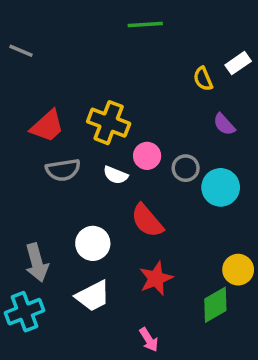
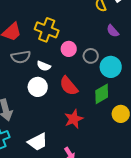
white semicircle: (116, 175) -> (44, 66), moved
white circle: (93, 243) -> (38, 87), moved
white trapezoid: (93, 296) -> (38, 142), moved
green diamond: (215, 305) -> (102, 94), moved

